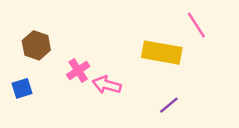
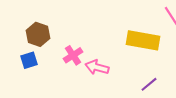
blue square: (22, 88) -> (29, 60), moved

